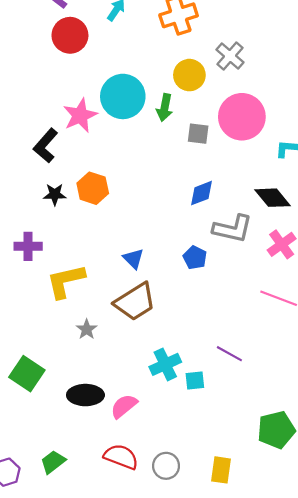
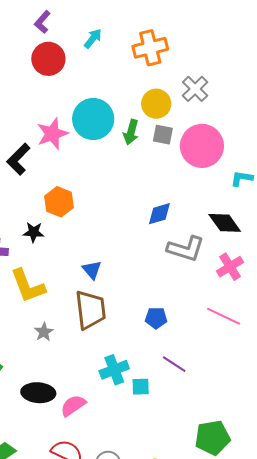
gray square: (198, 134) -> (163, 135), moved
black star: (55, 194) -> (34, 232), moved
blue pentagon: (195, 258) -> (156, 318), moved, turned -30
yellow L-shape: (66, 281) -> (28, 286), turned -102
brown trapezoid: (135, 302) -> (91, 310), turned -69

